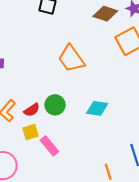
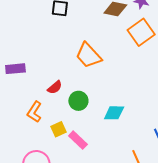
cyan diamond: (97, 108) -> (114, 113), moved
red semicircle: (32, 110) -> (55, 87), moved

